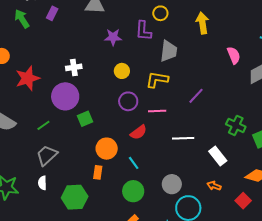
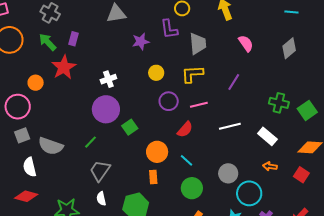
purple rectangle: (52, 13) -> (73, 39), moved
pink semicircle: (234, 55) -> (246, 43), moved
red star: (28, 78) -> (64, 67), moved

